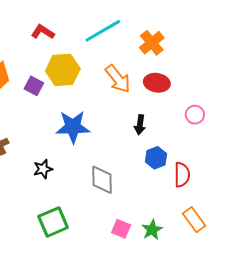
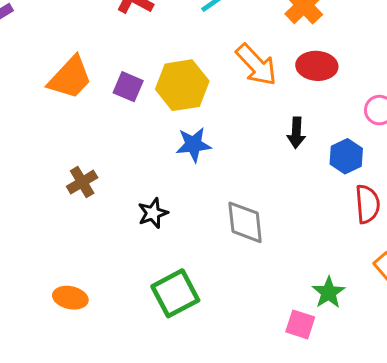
yellow hexagon: (63, 70) -> (182, 85), moved
blue star: (73, 127) -> (193, 145), size x0.7
blue hexagon: (156, 158) -> (346, 156), moved
pink square: (121, 229) -> (300, 324), moved

